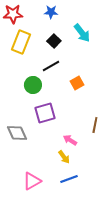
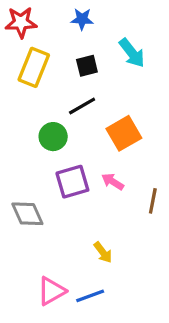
black square: (54, 41) -> (87, 66), turned 32
orange square: (77, 83) -> (124, 133), size x1.5
pink arrow: (70, 140) -> (113, 182), moved
blue line: (69, 179) -> (90, 296), moved

